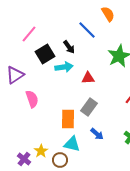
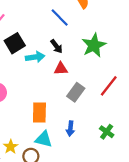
black arrow: (69, 47) -> (56, 46), moved
gray rectangle: (89, 107) -> (76, 92), moved
blue arrow: (97, 134) -> (70, 129), turned 56

